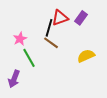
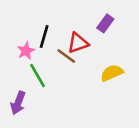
red triangle: (60, 18) -> (78, 43), moved
black line: (49, 28) -> (44, 36), moved

